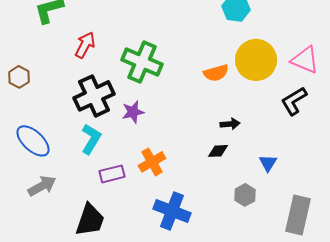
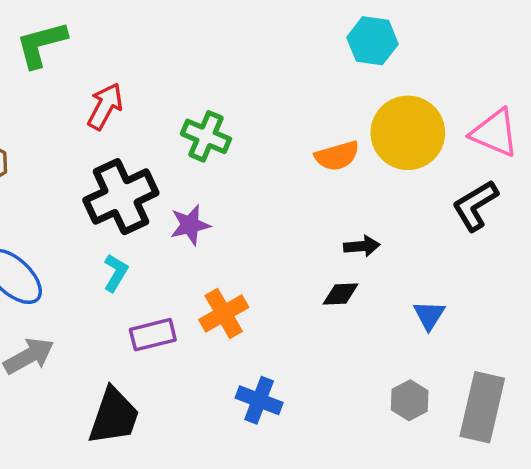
green cross: (142, 62) -> (206, 136), size x0.7
cyan L-shape: (91, 139) -> (116, 273), size x0.7
gray hexagon: (245, 195) -> (410, 400), moved
blue cross: (172, 211) -> (259, 400), size x0.7

